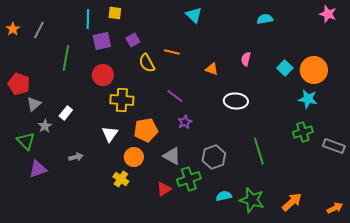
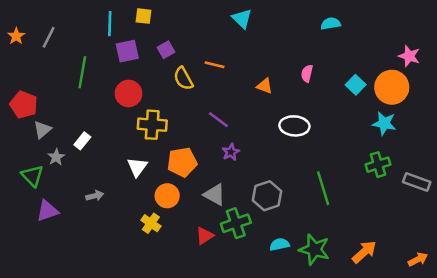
pink star: (328, 14) -> (409, 56), moved

